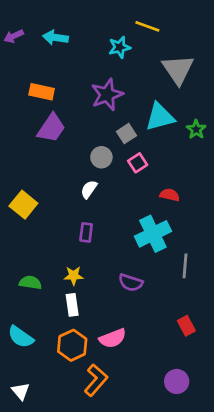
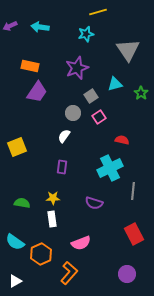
yellow line: (147, 26) -> (98, 12), moved, turned -36
cyan triangle: (160, 117) -> (115, 84), size x0.7
yellow square: (23, 205) -> (17, 147), turned 30
red rectangle: (186, 326) -> (134, 234), size x1.5
orange hexagon: (72, 345) -> (41, 254), moved
white triangle: (21, 391) -> (15, 281), turned 40

